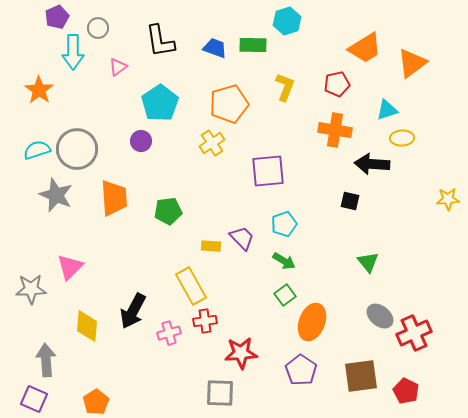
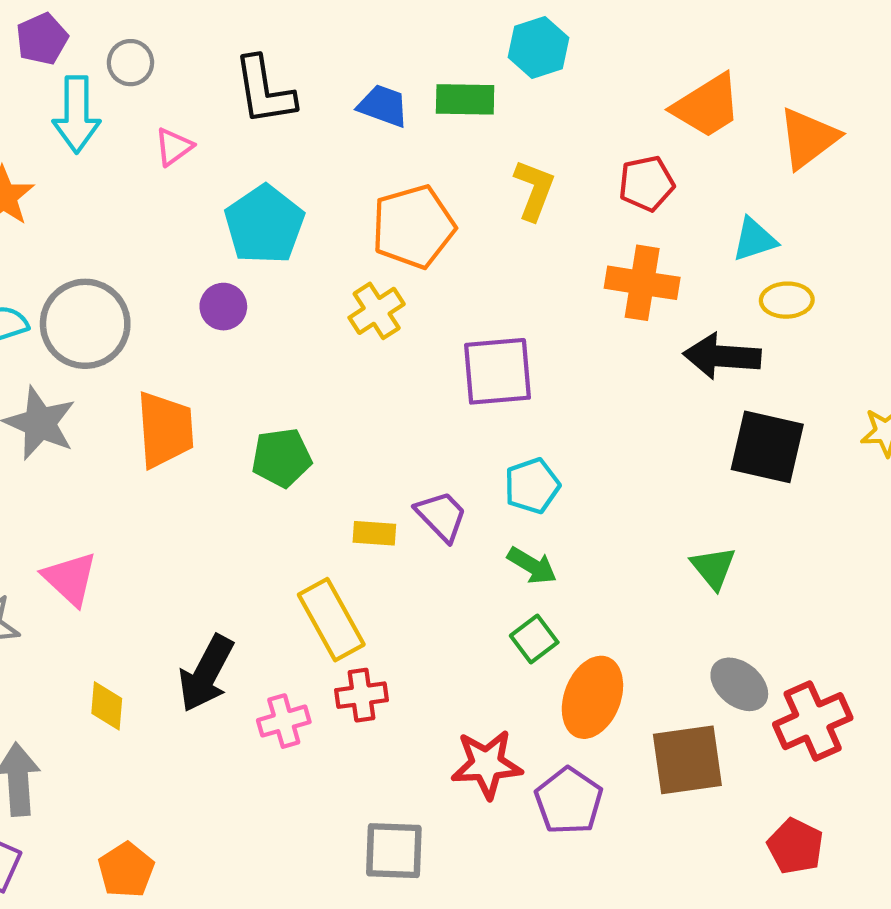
black square: (350, 201) -> (767, 447), moved, size x1.8
pink triangle: (70, 267) -> (70, 579), turned -32
yellow diamond: (87, 326) -> (107, 706), size x0.7
red star: (241, 353) -> (487, 764), moved
brown square: (361, 376) -> (687, 760), moved

